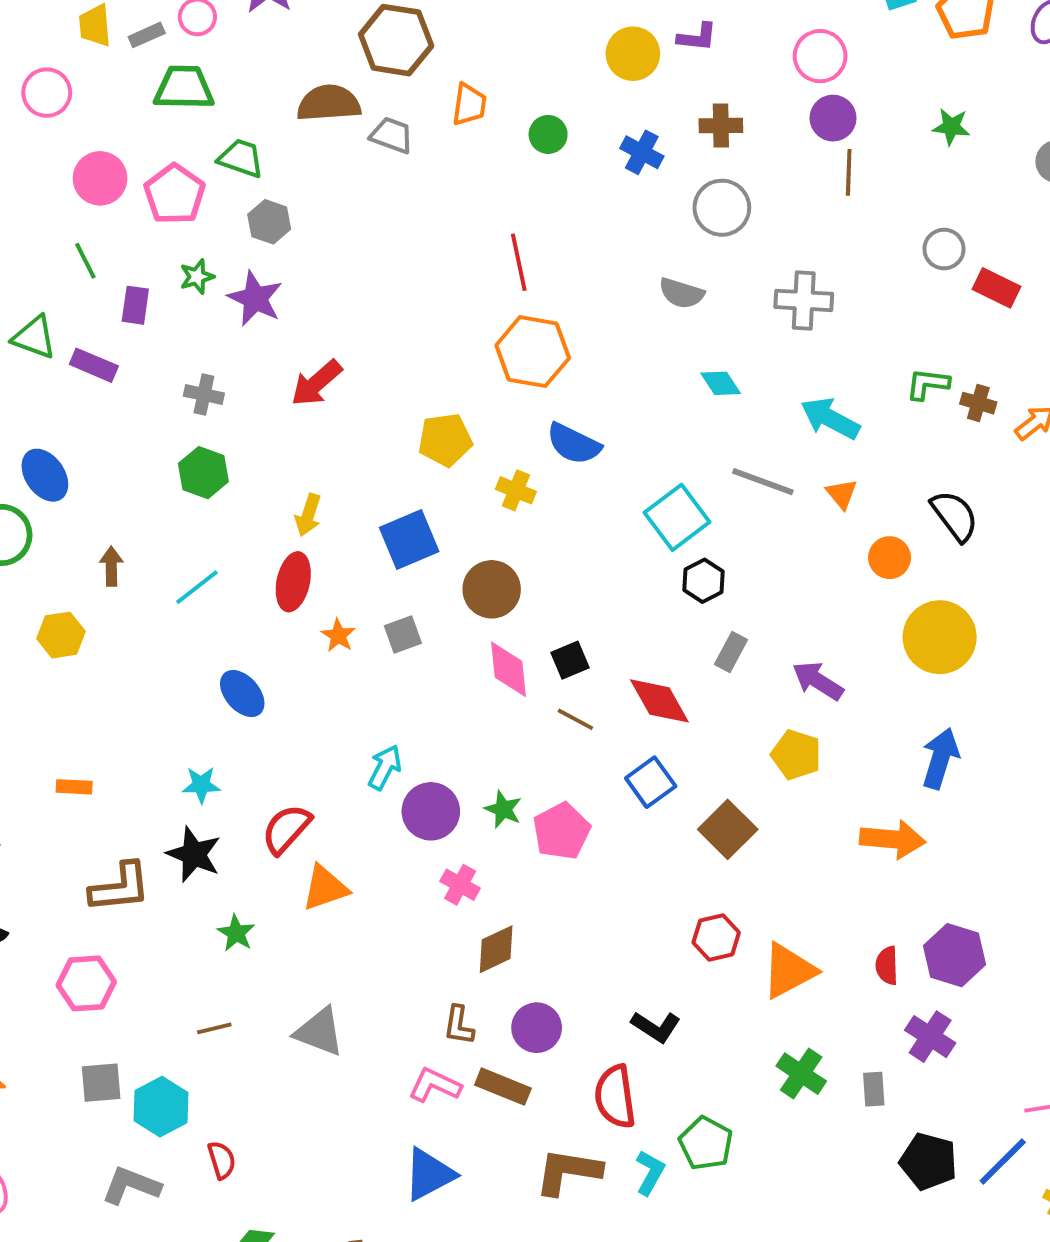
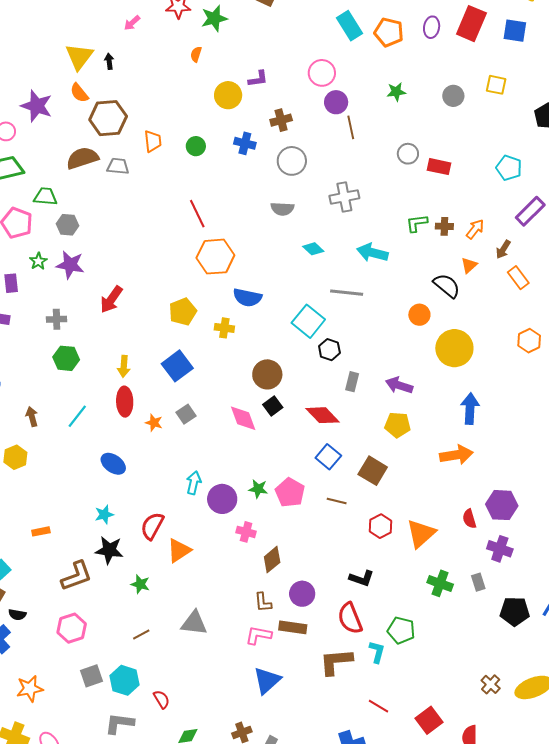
orange triangle: (842, 494) -> (469, 265), moved, turned 42
brown circle: (492, 589) -> (267, 374), moved
brown line: (575, 719) -> (337, 501), moved

